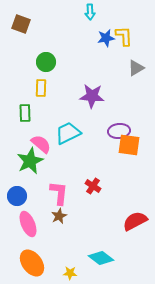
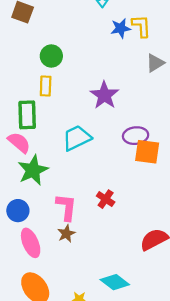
purple star: (92, 96) -> (104, 95), turned 30
green rectangle: (25, 113) -> (27, 115), size x1.4
pink semicircle: (41, 144) -> (19, 143), moved

